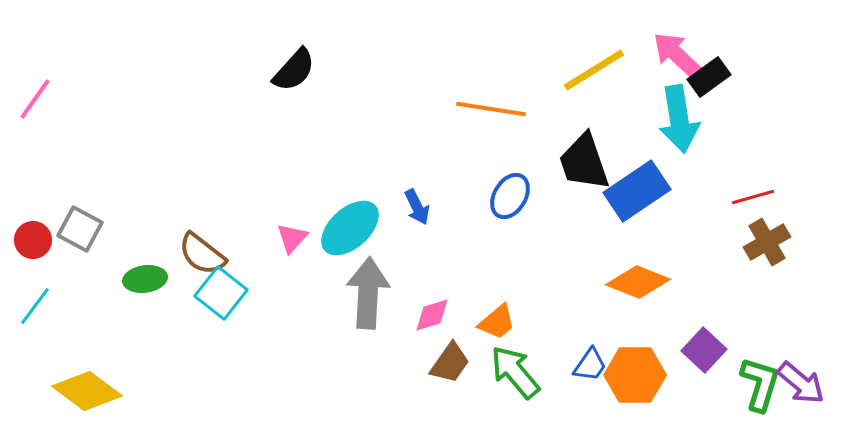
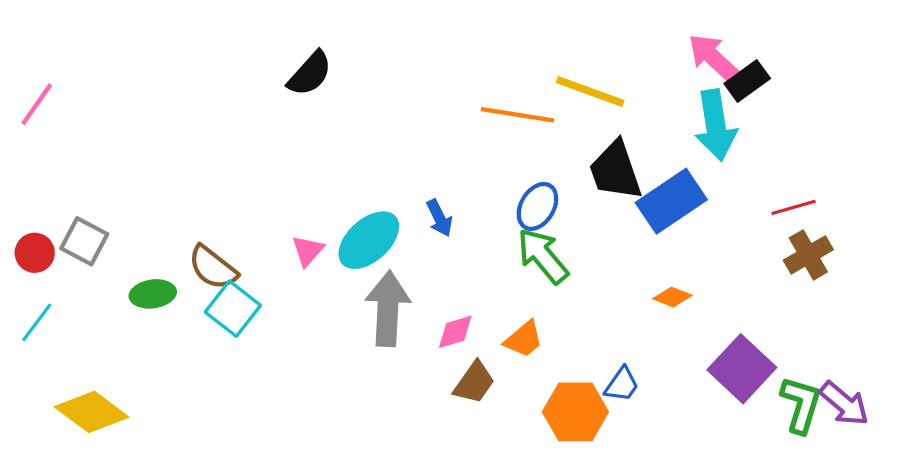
yellow line: (594, 70) -> (590, 92), moved, turned 52
orange diamond: (638, 282) -> (672, 297), size x0.6
purple square: (704, 350) -> (742, 369), size x1.4
green arrow: (515, 372) -> (543, 256), moved
orange hexagon: (635, 375) -> (575, 412), moved

